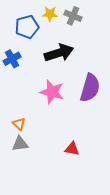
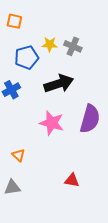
gray triangle: (20, 144) -> (12, 187), moved

